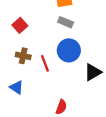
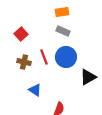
red line: (45, 63) -> (44, 57), moved
blue triangle: (17, 87) -> (35, 90), moved

